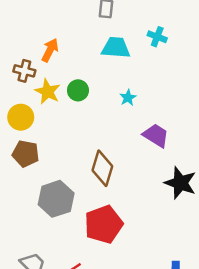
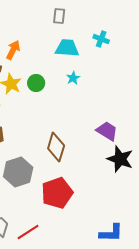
cyan star: (128, 98) -> (73, 78), moved
purple trapezoid: (156, 135) -> (107, 131), moved

